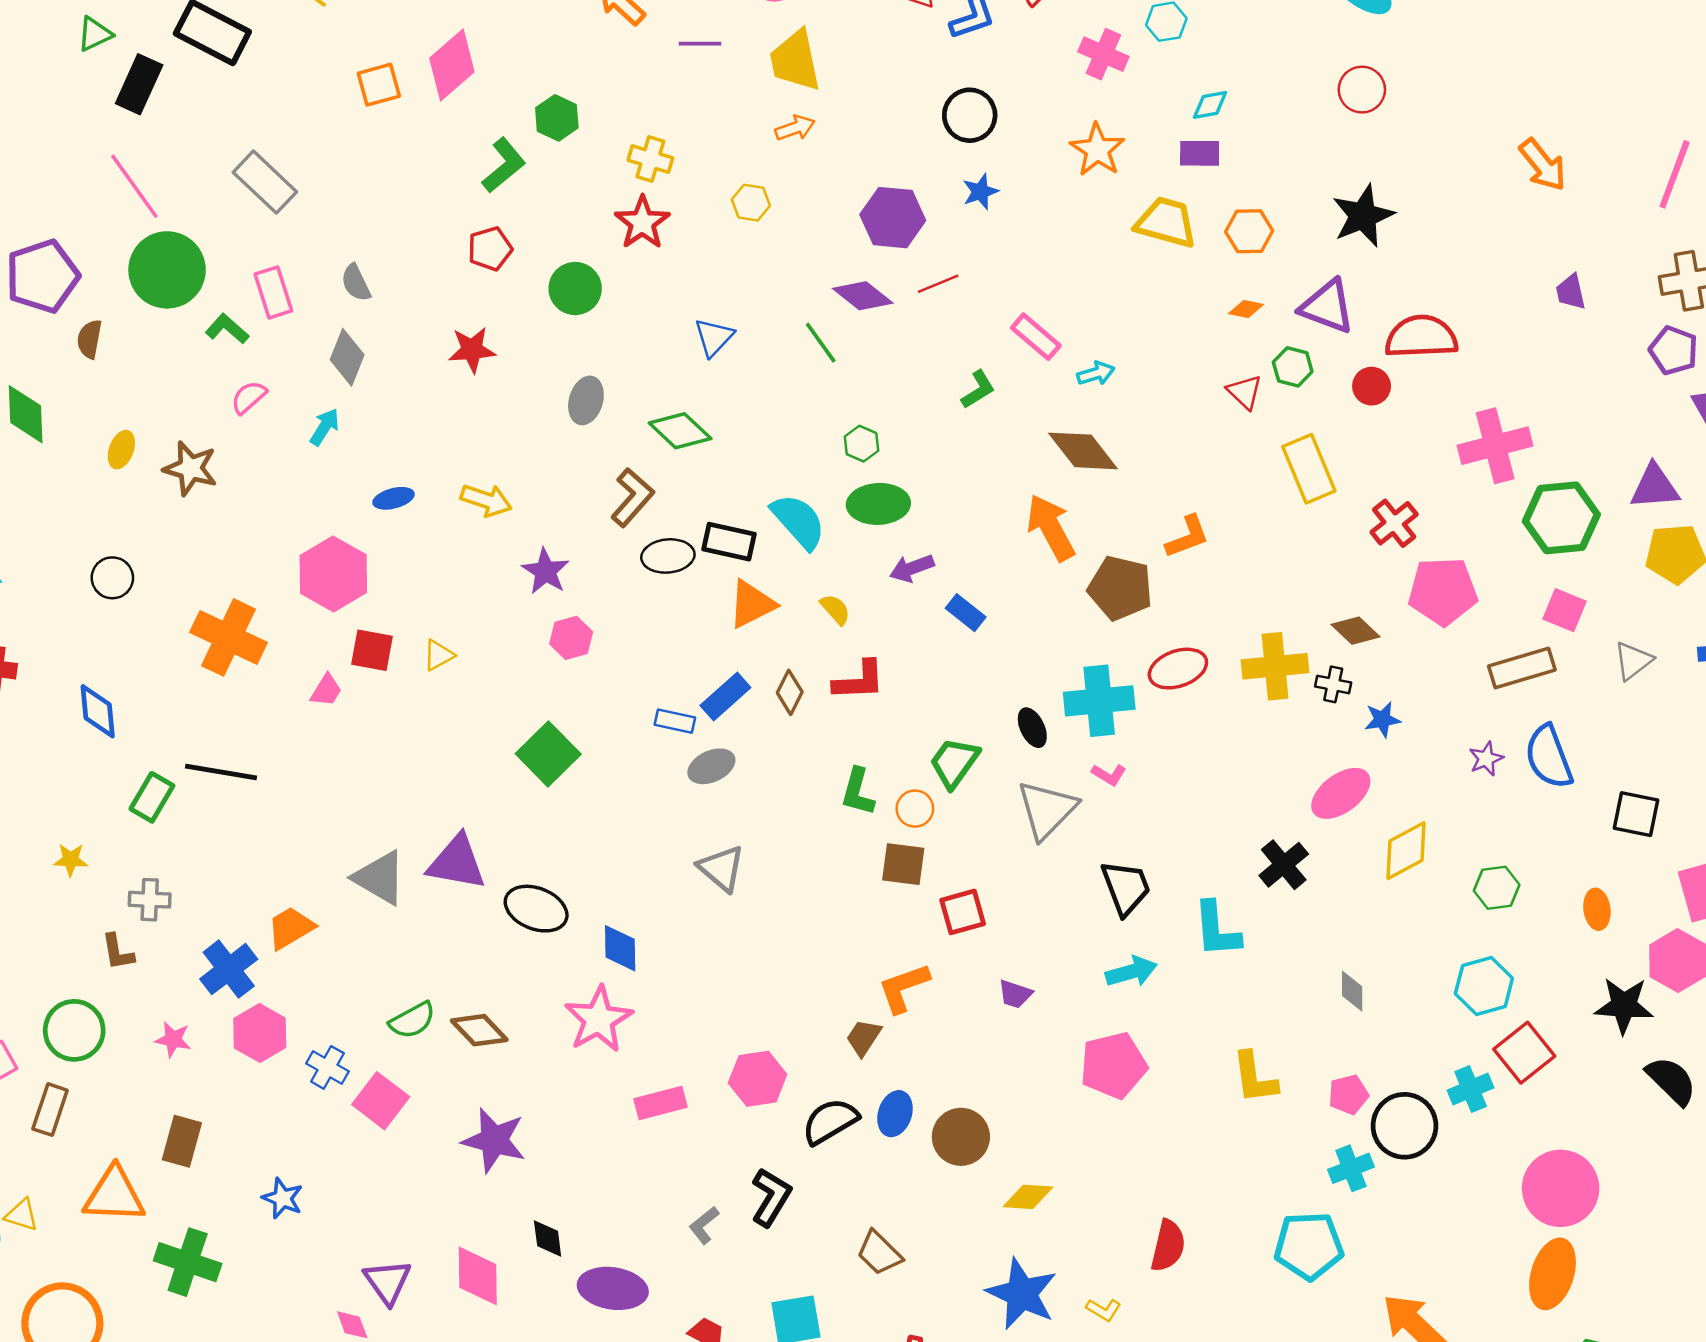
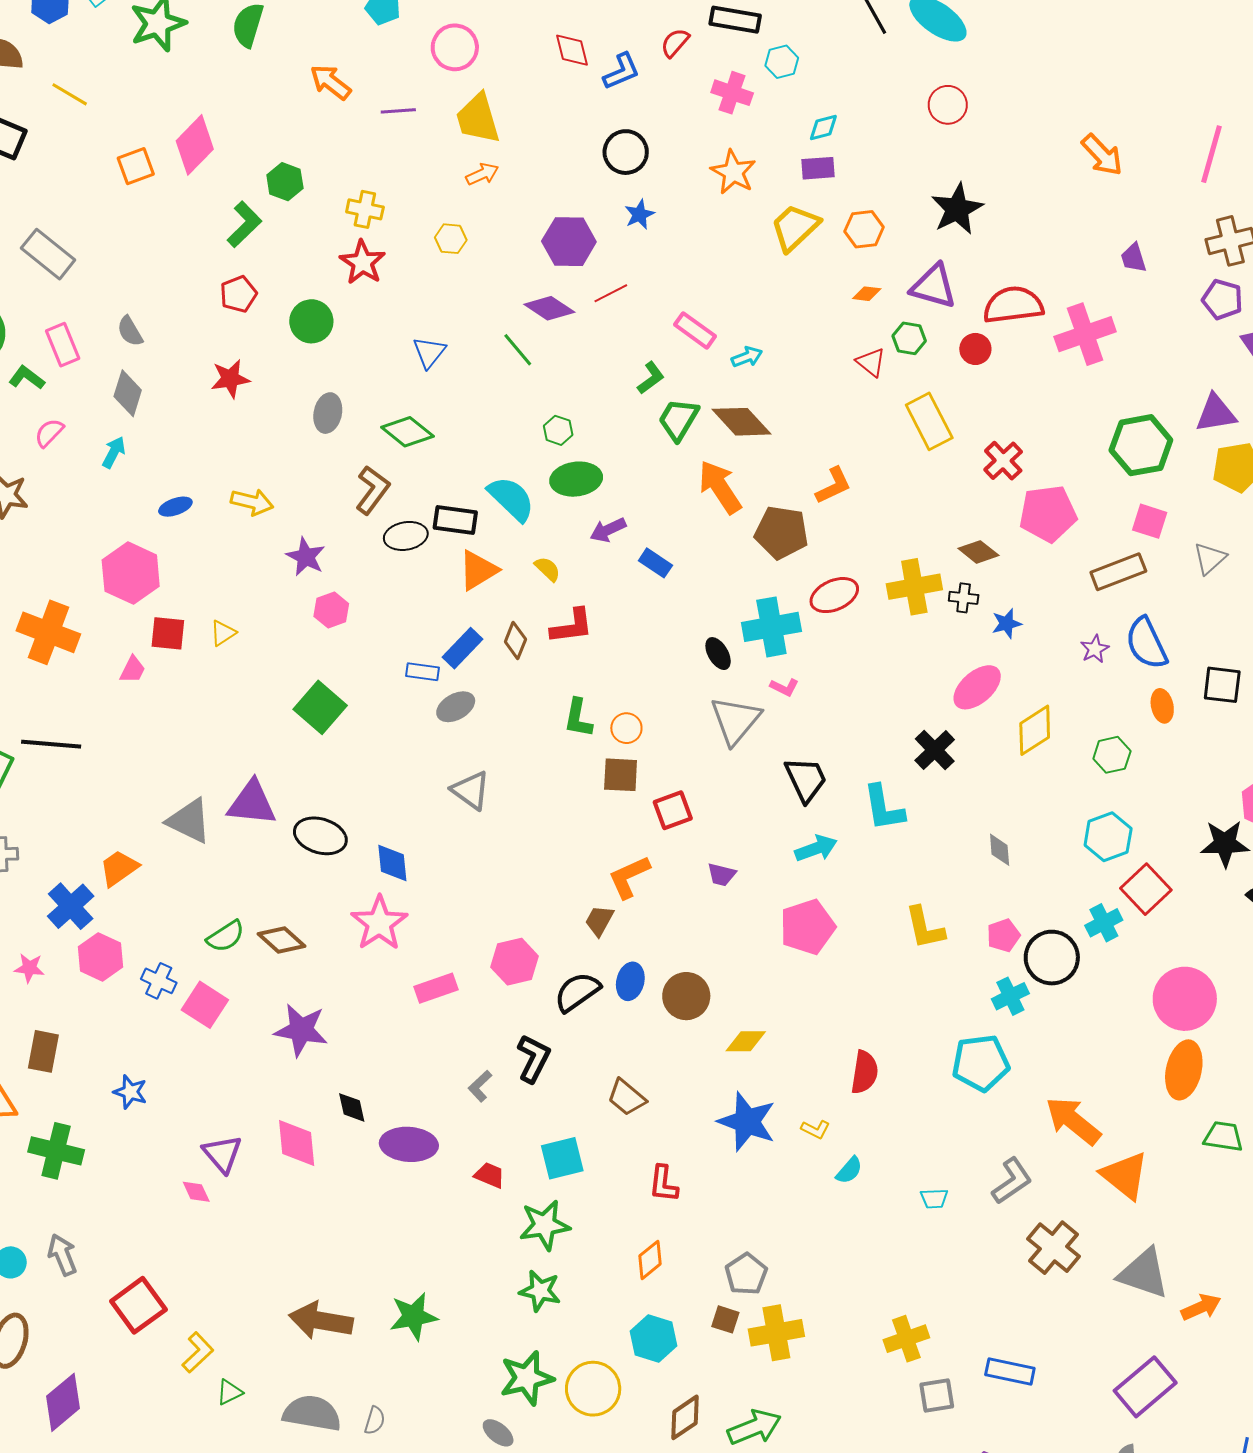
yellow trapezoid: (1166, 222) -> (795, 227), turned -54
pink cross: (1495, 446) -> (1085, 334), moved
green trapezoid: (954, 762) -> (678, 419), moved
orange ellipse: (1597, 909) -> (1162, 706), moved

